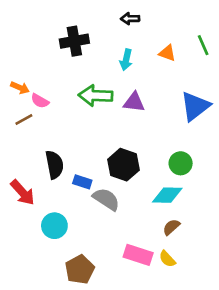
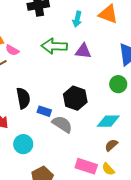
orange triangle: (167, 53) -> (108, 14), size x1.5
green circle: (181, 163) -> (118, 84), moved

